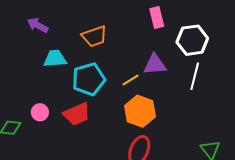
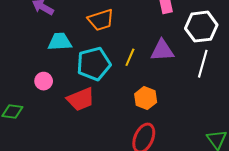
yellow line: (131, 80) -> (130, 57), moved, turned -36
orange hexagon: (140, 111) -> (146, 98), size x0.7
pink circle: (40, 112) -> (44, 81), moved

